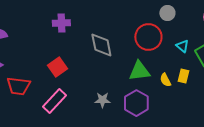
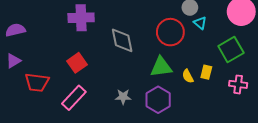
purple cross: (61, 23) -> (81, 18), size x1.4
cyan triangle: (182, 46) -> (200, 23), moved

